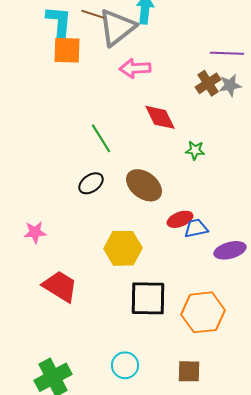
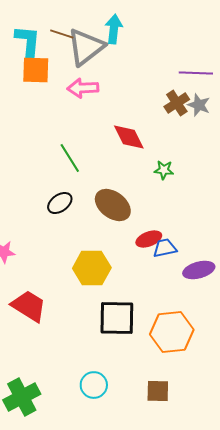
pink arrow: (135, 68) -> (83, 88), moved
gray star: (230, 85) -> (199, 105), turned 30

